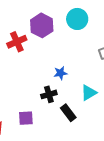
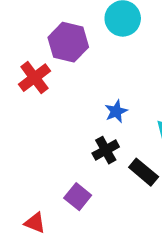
purple square: (26, 118) -> (78, 197), turned -35

